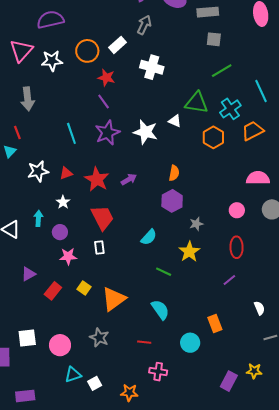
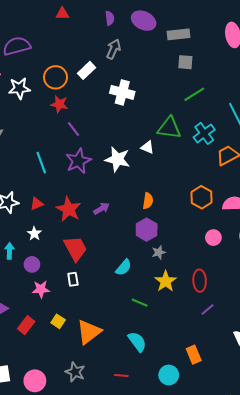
red star: (106, 78) -> (59, 104), moved
orange hexagon: (213, 137) -> (201, 197), moved
gray star: (196, 224) -> (159, 252), moved
red ellipse: (237, 247) -> (200, 281), moved

